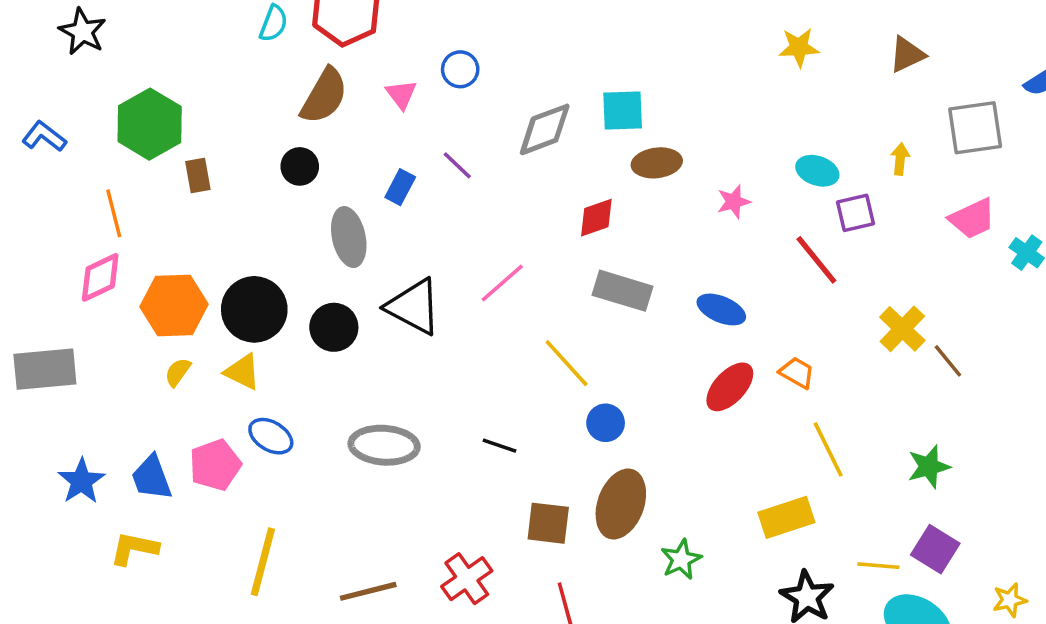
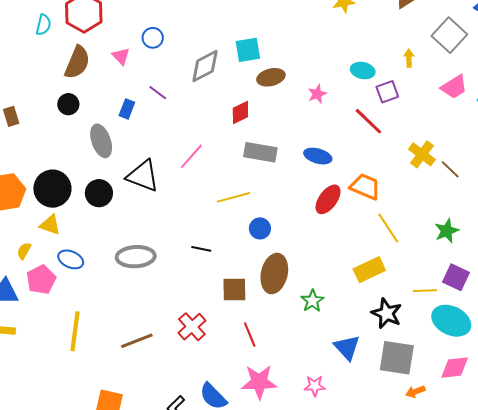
gray square: (975, 128) -> (449, 35), turned -32
yellow line: (567, 363) -> (234, 197), turned -56
yellow semicircle: (178, 372) -> (24, 251), moved
orange trapezoid: (797, 373) -> (365, 187), size x1.5

